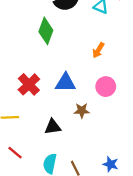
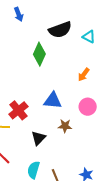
red cross: (29, 84) -> (18, 110), moved
black triangle: (53, 127) -> (39, 138), turned -42

